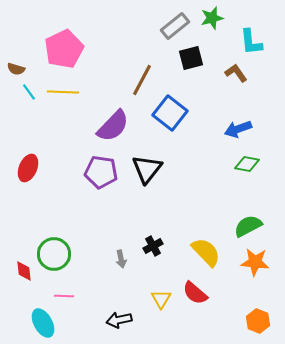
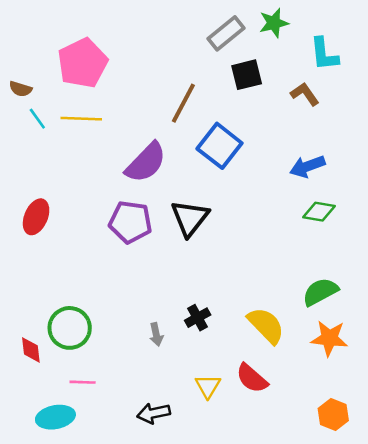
cyan ellipse: (43, 323) -> (55, 417), turned -72

